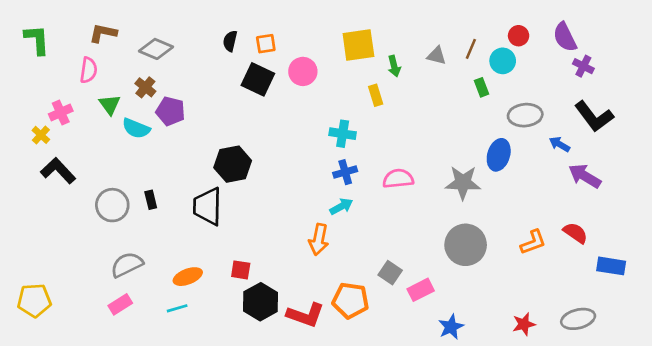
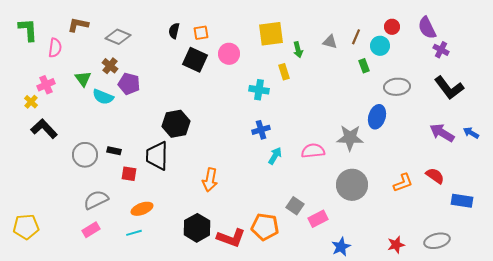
pink semicircle: (88, 70) -> (55, 48), moved
cyan cross: (343, 134) -> (259, 90), moved
blue arrow: (560, 144) -> (471, 133), moved
pink semicircle: (398, 179) -> (313, 151), moved
black rectangle: (151, 200) -> (114, 151), turned -64
cyan arrow: (341, 206) -> (275, 156), moved, turned -30
orange arrow: (319, 240) -> (210, 180), moved
red square: (241, 270) -> (129, 174), moved

